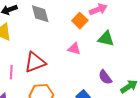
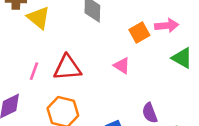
green triangle: (106, 39) -> (182, 58), moved

